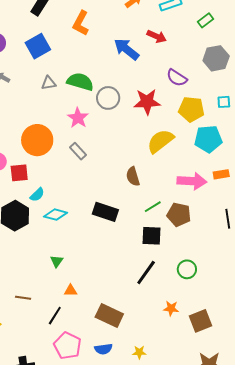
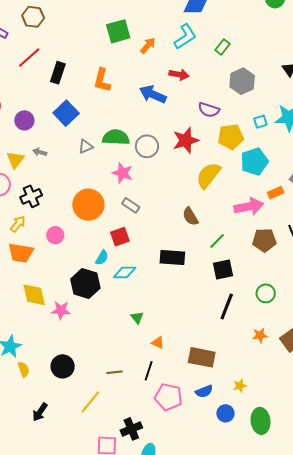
red square: (19, 173) -> (120, 237), moved
brown pentagon: (179, 215) -> (264, 240), moved
orange triangle: (71, 291) -> (158, 343), turned 40
brown line: (23, 298) -> (115, 372), moved

